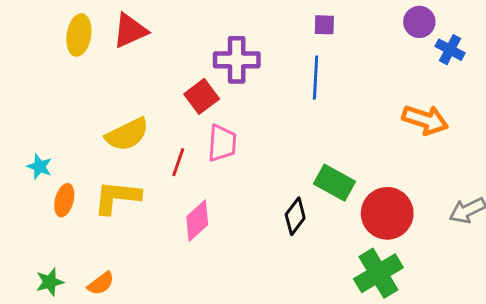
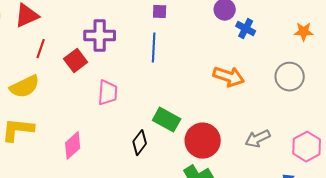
pink trapezoid: (222, 143) -> (108, 93), moved
red line: (178, 162) -> (41, 49), moved

